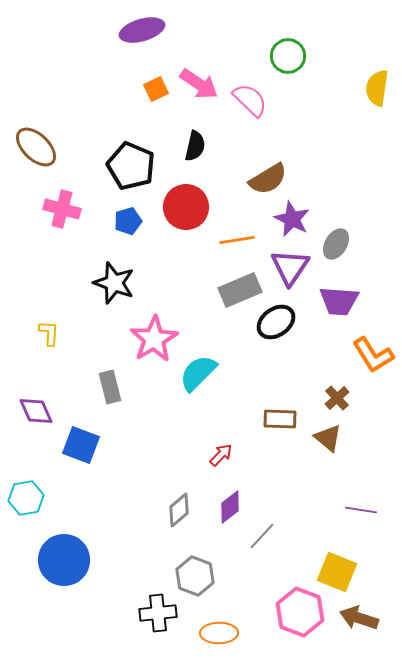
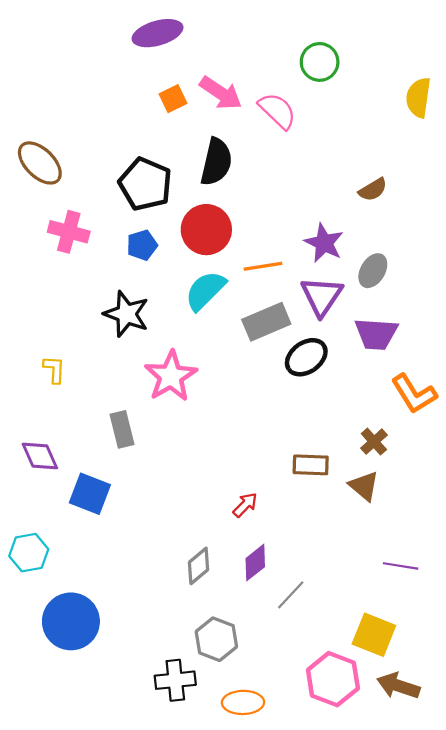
black semicircle: (195, 146) -> (216, 162), size x1.4
brown semicircle: (268, 179) -> (373, 190), moved, size x0.7
cyan semicircle: (198, 373) -> (205, 291), moved

